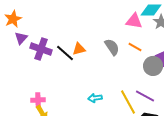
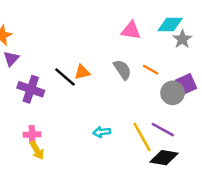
pink triangle: (134, 21) -> (131, 31), moved
purple cross: (41, 49) -> (31, 89), moved

